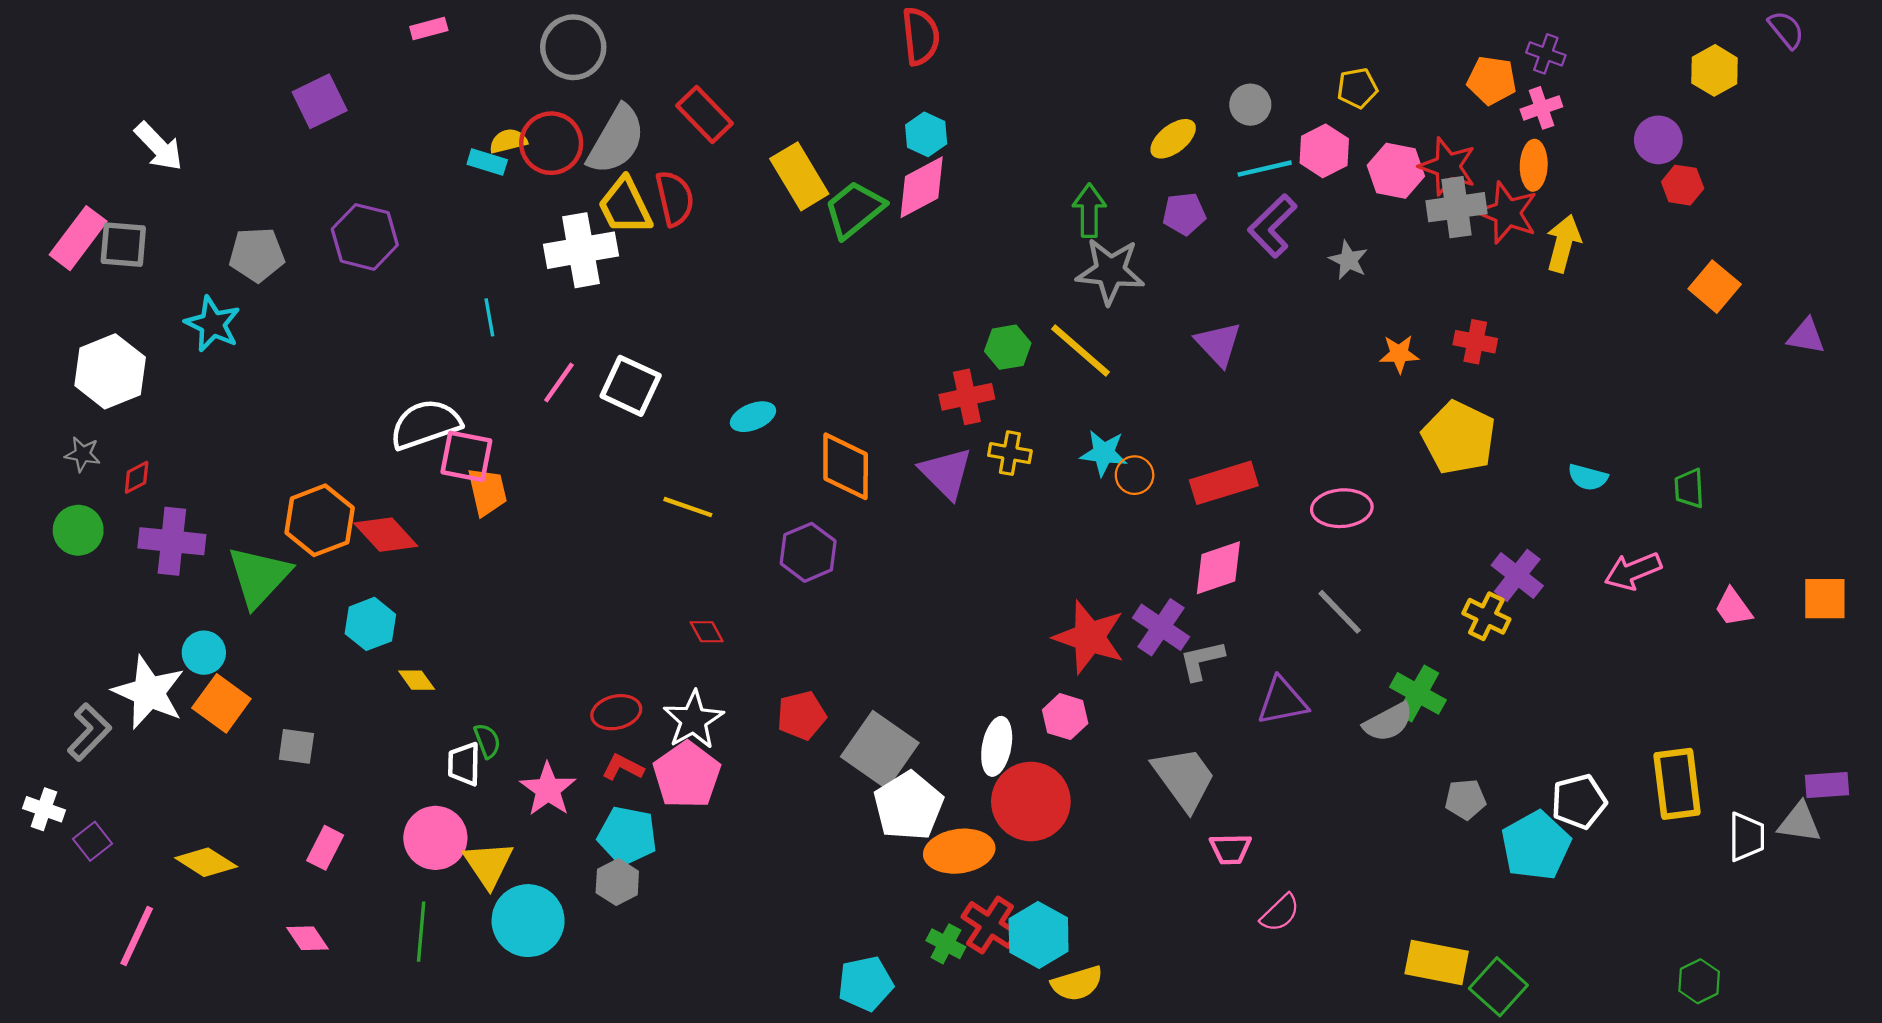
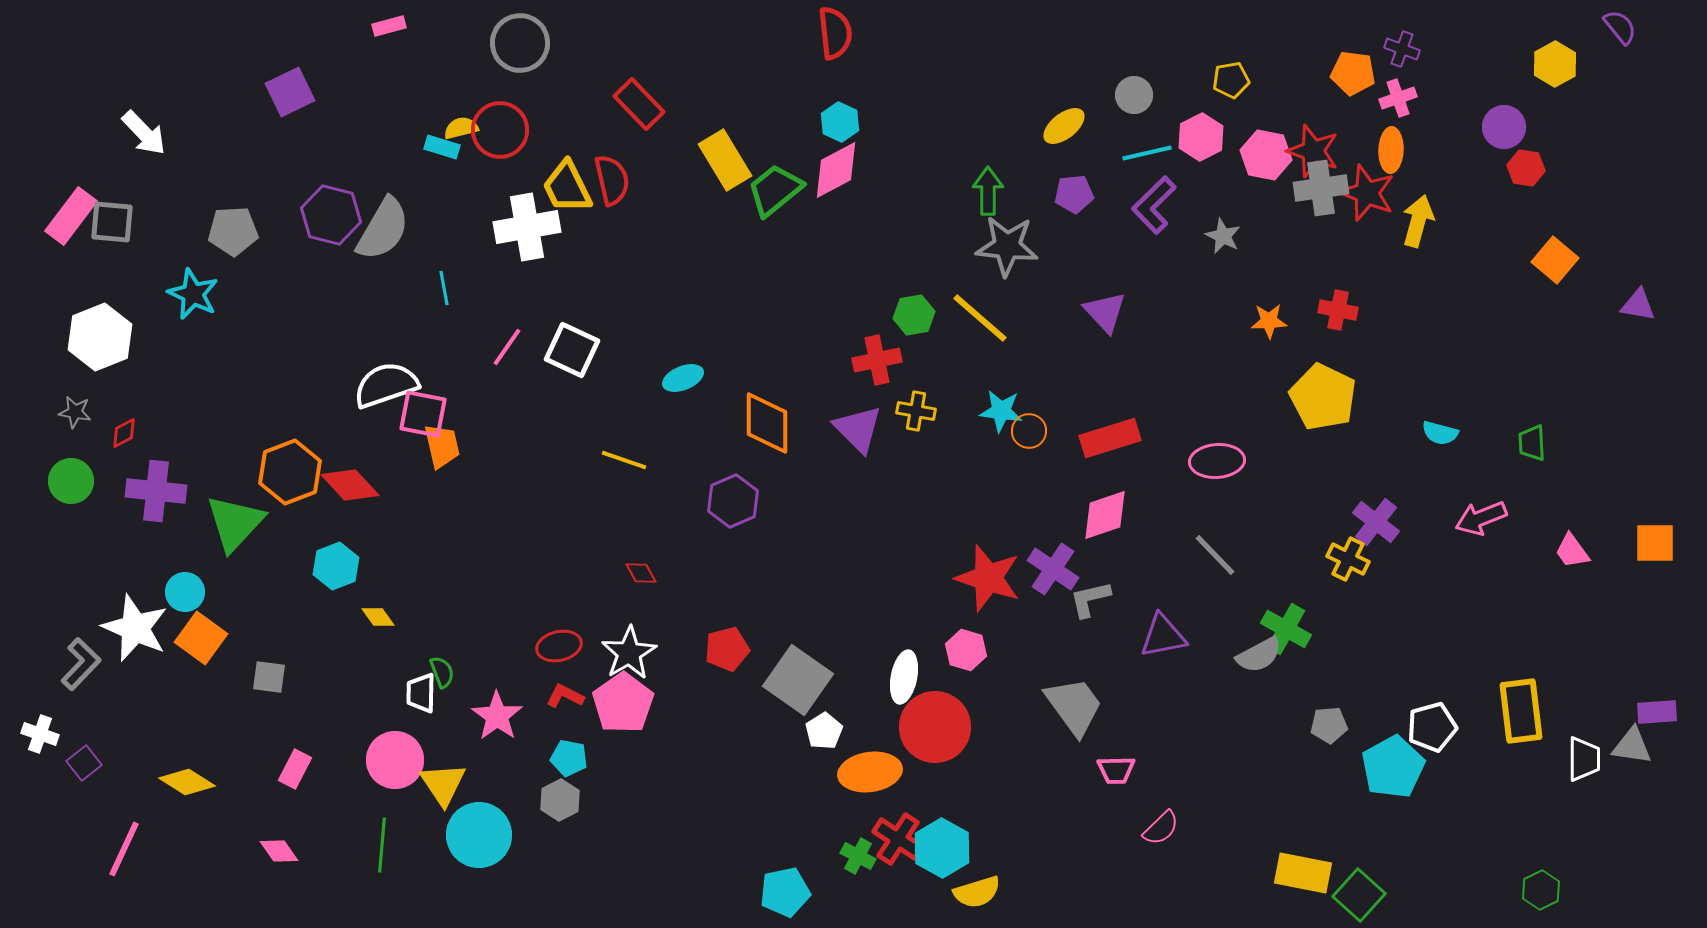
gray semicircle: (616, 140) -> (383, 229), moved
white pentagon: (908, 806) -> (824, 731), size x0.6
cyan pentagon: (627, 836) -> (569, 758), size x0.7

